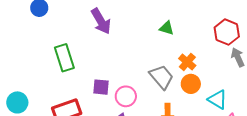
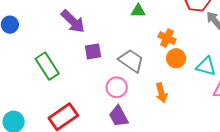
gray trapezoid: (162, 77) -> (131, 61), moved
purple square: (101, 87) -> (93, 51), moved

